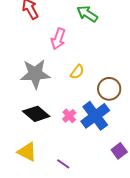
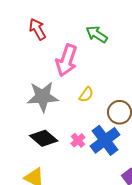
pink arrow: (58, 39) -> (67, 60), size x1.4

